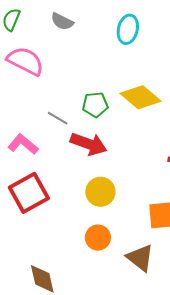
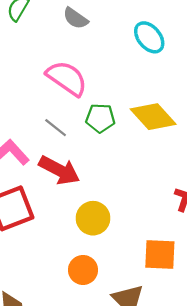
cyan ellipse: (128, 29) -> (149, 37), turned -60
pink semicircle: (25, 61) -> (67, 78), moved
red arrow: (89, 144) -> (59, 170), moved

